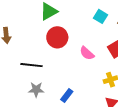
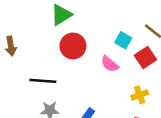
cyan square: (101, 16) -> (123, 40), moved

